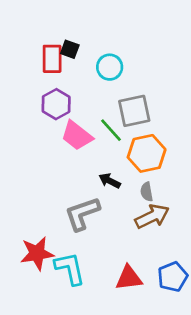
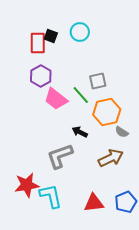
cyan circle: (110, 67) -> (80, 32), moved
gray square: (134, 111) -> (98, 81), size x0.7
gray semicircle: (147, 192) -> (122, 132), moved, turned -48

